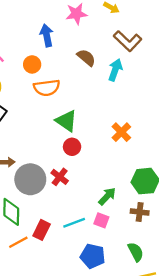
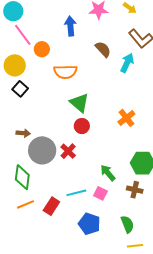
orange circle: (32, 64) -> (42, 49), moved
green arrow: (107, 196) -> (108, 173), turned -90
red rectangle: (42, 230) -> (51, 206), moved

